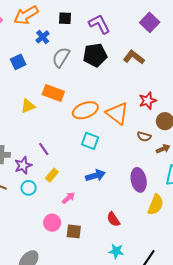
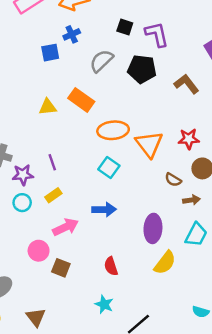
black square: (65, 18) -> (125, 27), moved
blue cross: (43, 37) -> (72, 34), moved
pink arrow: (69, 198) -> (66, 227), size x1.5

